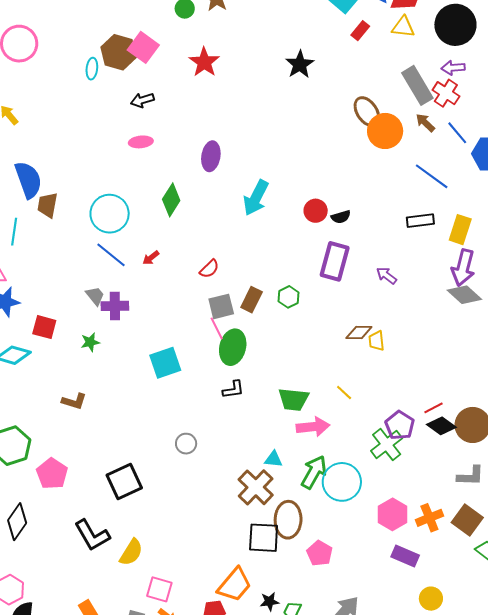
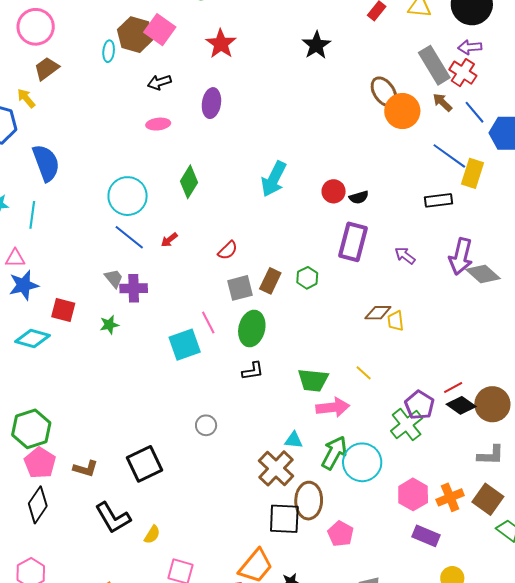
purple ellipse: (211, 156) -> (211, 103), moved
brown trapezoid: (47, 205) -> (47, 69), moved, turned 44
yellow rectangle: (460, 230) -> (472, 173), moved
purple arrow: (463, 268) -> (461, 256), moved
pink line: (217, 328) -> (208, 323), moved
brown L-shape: (74, 401) -> (85, 469), moved
pink pentagon: (52, 474) -> (40, 463), moved
yellow semicircle: (131, 552) -> (152, 535), size x0.7

